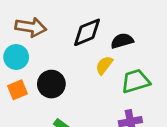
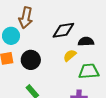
brown arrow: (31, 27) -> (26, 18), turned 80

